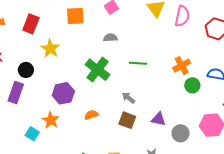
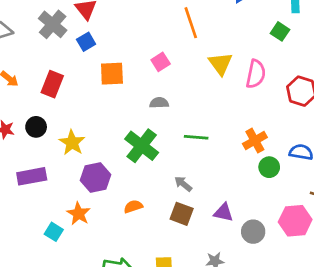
yellow star: (50, 49) -> (72, 143), moved
black circle: (26, 70) -> (36, 127), moved
purple rectangle: (16, 92) -> (32, 176), turned 60

